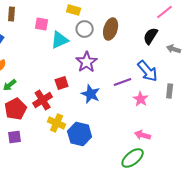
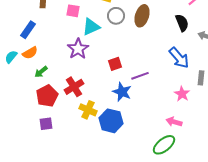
black semicircle: (151, 36) -> (182, 23), turned 126
purple star: (87, 62) -> (78, 49), moved
purple line: (123, 82) -> (140, 76), moved
red square: (62, 83) -> (115, 64), moved
blue star: (91, 94) -> (122, 92), moved
pink star: (141, 99) -> (182, 94), moved

